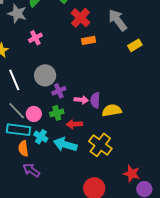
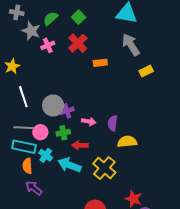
red cross: (80, 18) -> (78, 43), moved
pink cross: (35, 38) -> (48, 45), moved
gray circle: (45, 75) -> (53, 105), moved
purple semicircle: (95, 100) -> (113, 123), moved
yellow semicircle: (112, 110) -> (127, 142), moved
gray line: (17, 111) -> (23, 128), turned -48

